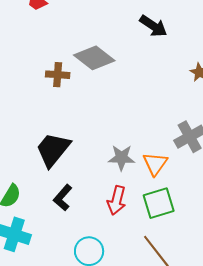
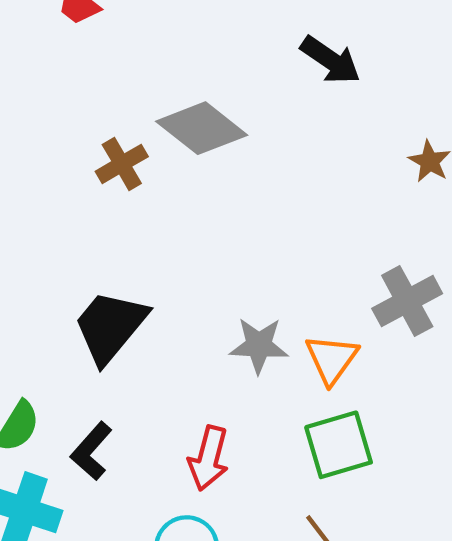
brown cross: (58, 75) -> (122, 164), turned -35
black L-shape: (63, 198) -> (91, 451), moved
red arrow: (117, 200) -> (209, 458), moved

